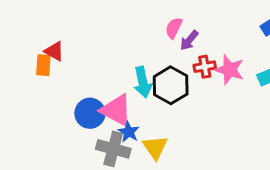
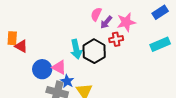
red triangle: (54, 51) -> (21, 46), moved
pink star: (230, 70) -> (126, 22), moved, turned -30
pink triangle: (116, 110) -> (59, 67), size x0.7

